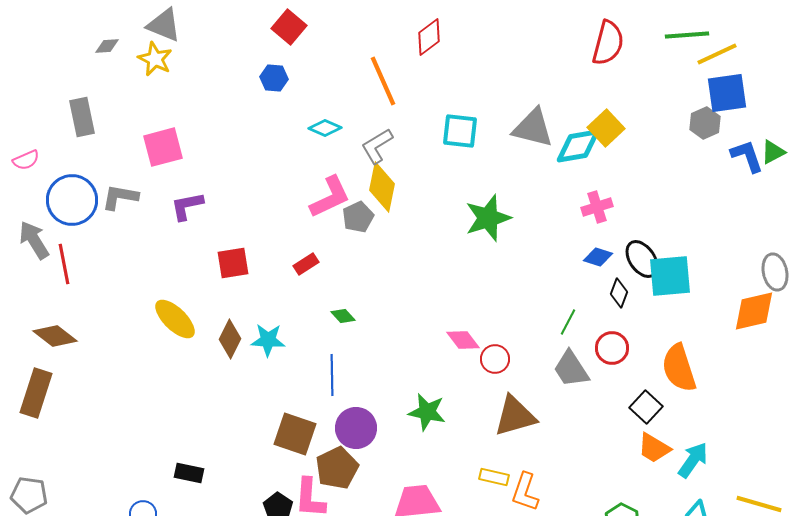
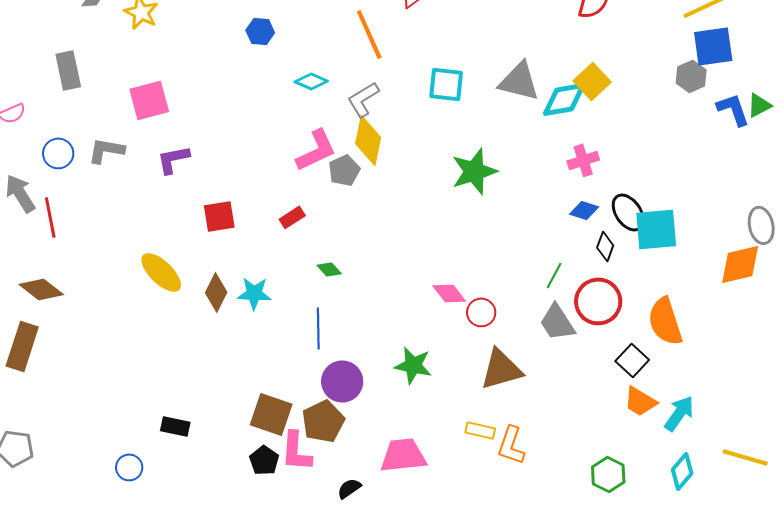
blue circle: (72, 200) -> (58, 153), size x0.6
red circle: (612, 348) -> (598, 301), size x1.4
brown square: (295, 434) -> (271, 414), moved

